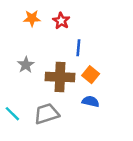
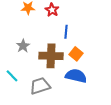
blue semicircle: (91, 101) -> (76, 76), size x1.5
cyan line: (12, 114) -> (12, 76), moved

